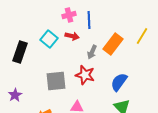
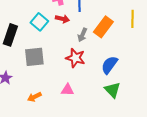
yellow line: (142, 36) -> (132, 19), turned -30
gray square: (56, 81) -> (34, 57), moved

